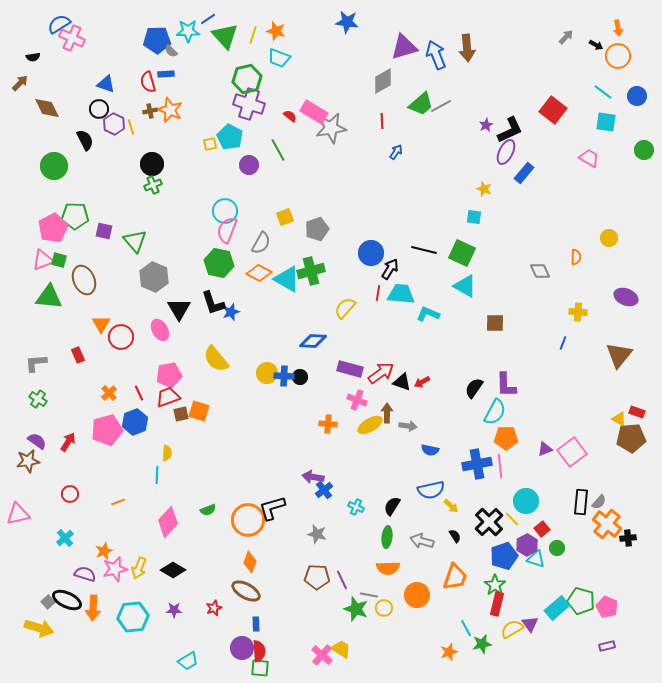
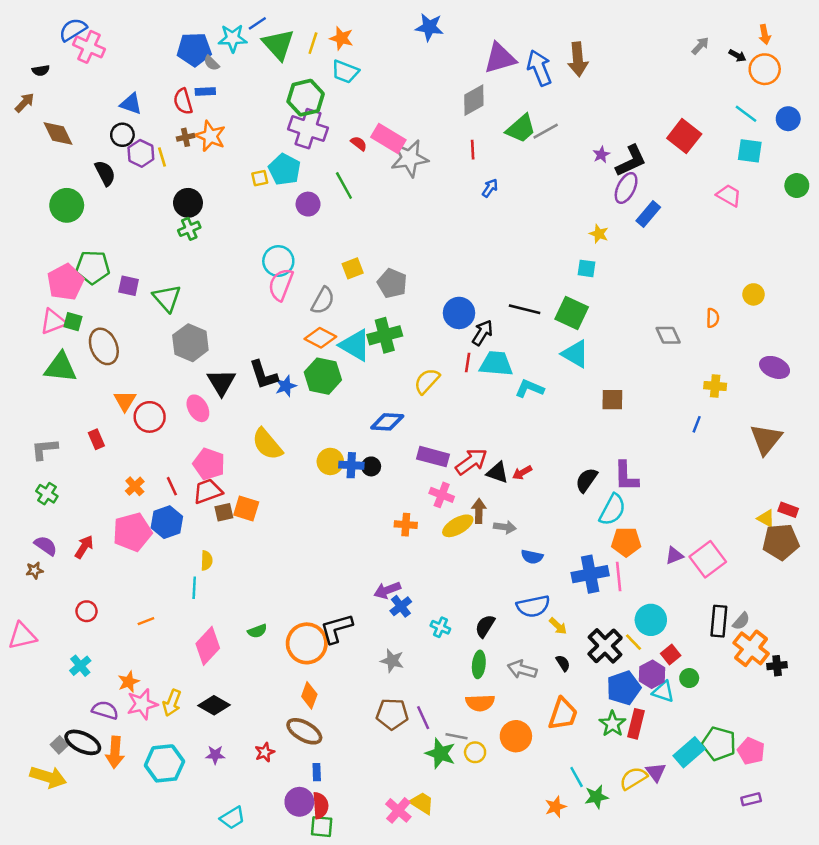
gray pentagon: (317, 229) -> (392, 283), turned -30
green hexagon: (219, 263) -> (323, 376), moved
pink pentagon: (169, 375) -> (209, 464), turned 30
brown star: (28, 461) -> (35, 570), size x0.6
purple arrow: (313, 477) -> (387, 590), turned -30
red rectangle: (497, 604) -> (636, 724), moved

